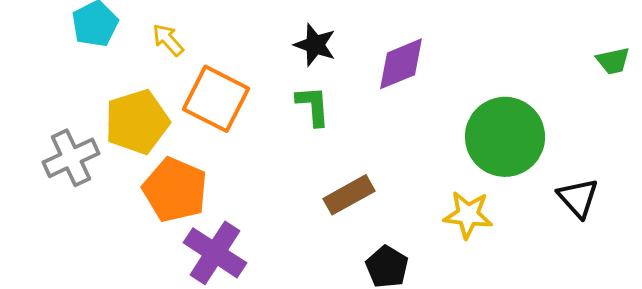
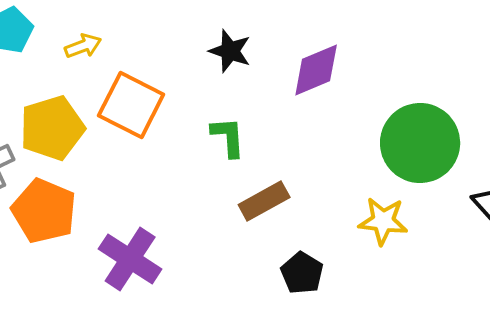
yellow arrow: (168, 40) -> (83, 46), turned 111
green L-shape: (313, 106) -> (228, 137), moved
orange pentagon: (175, 190) -> (44, 211), moved

